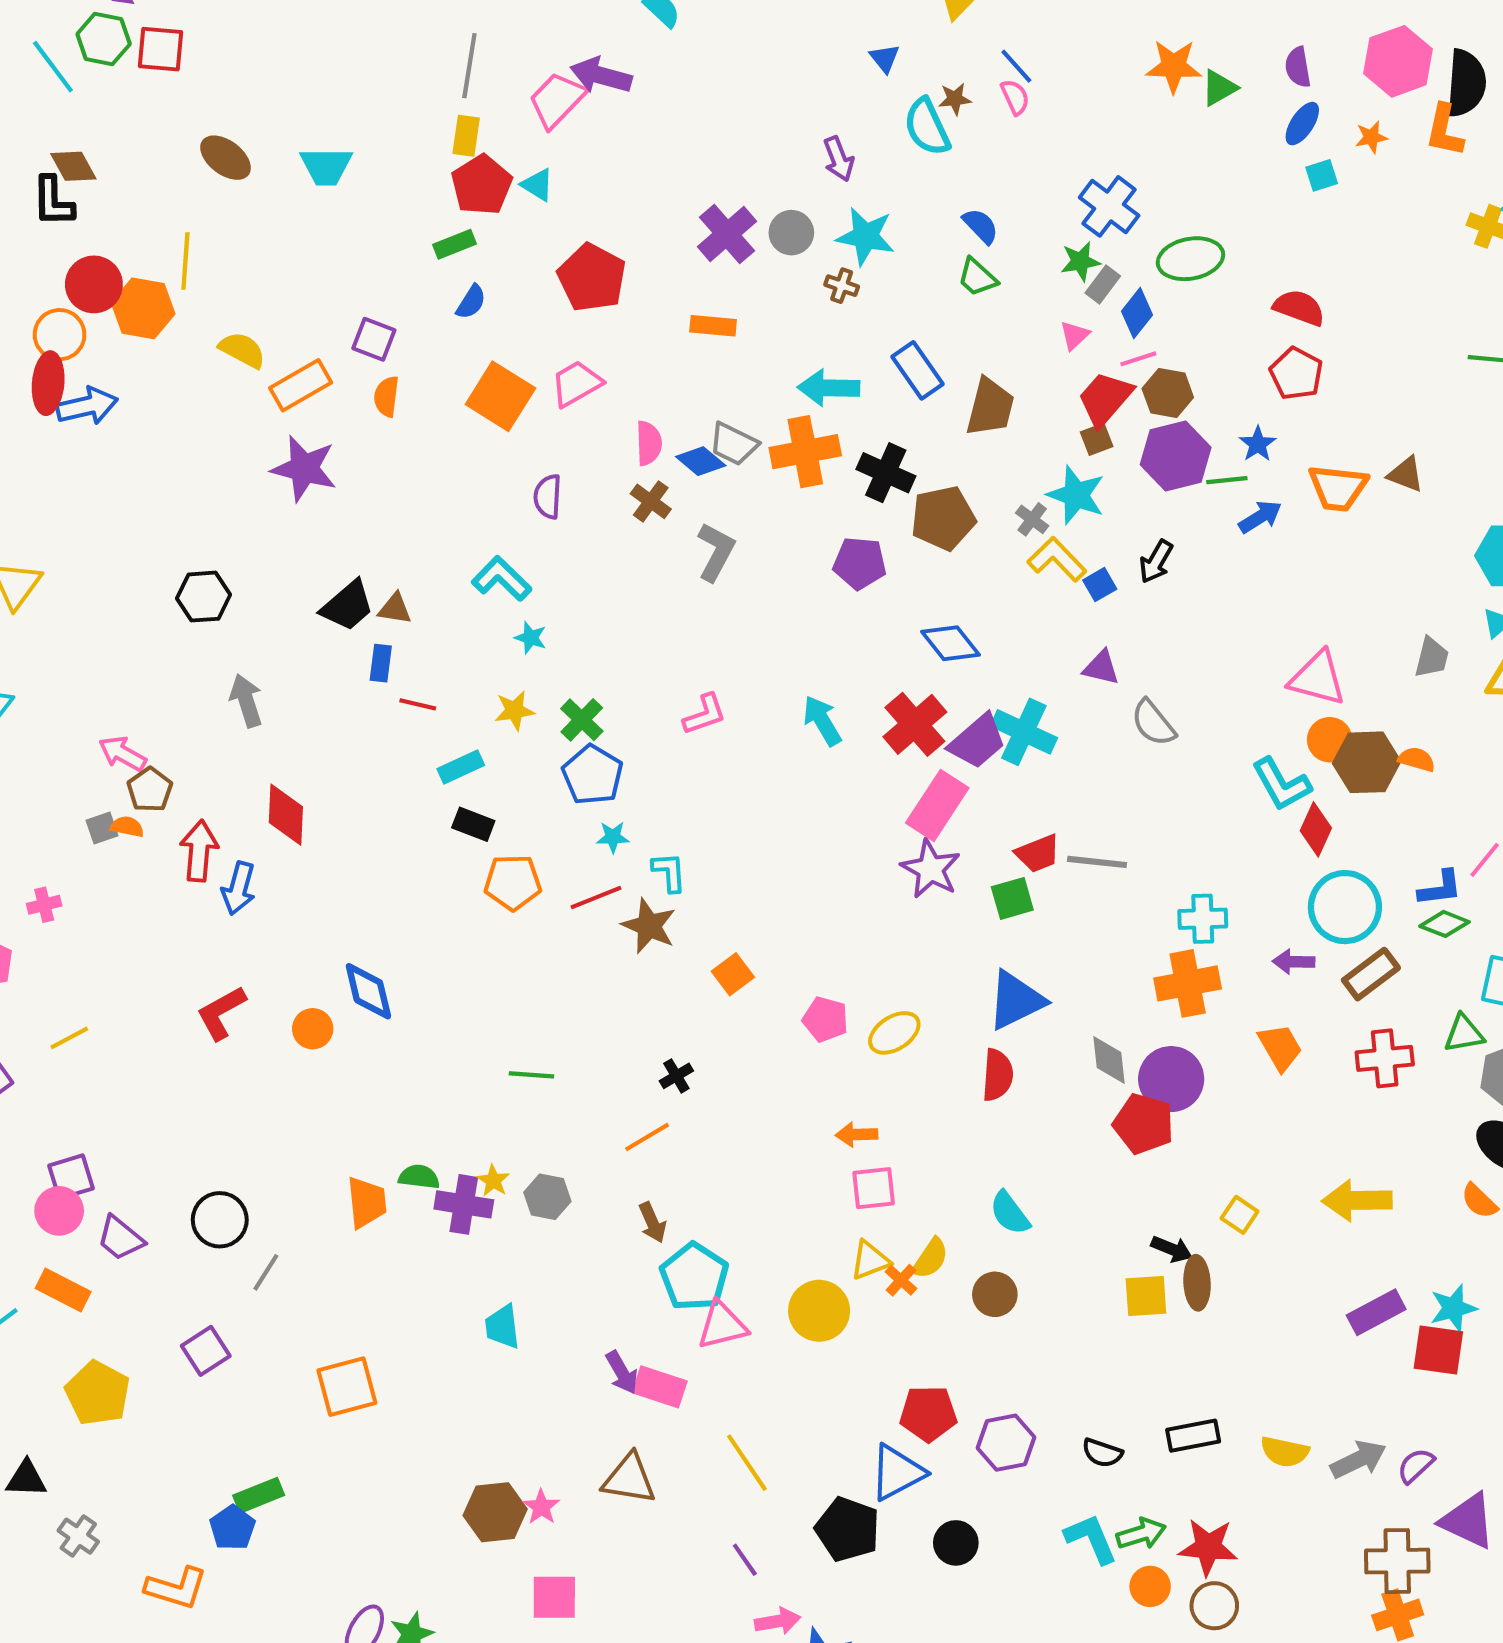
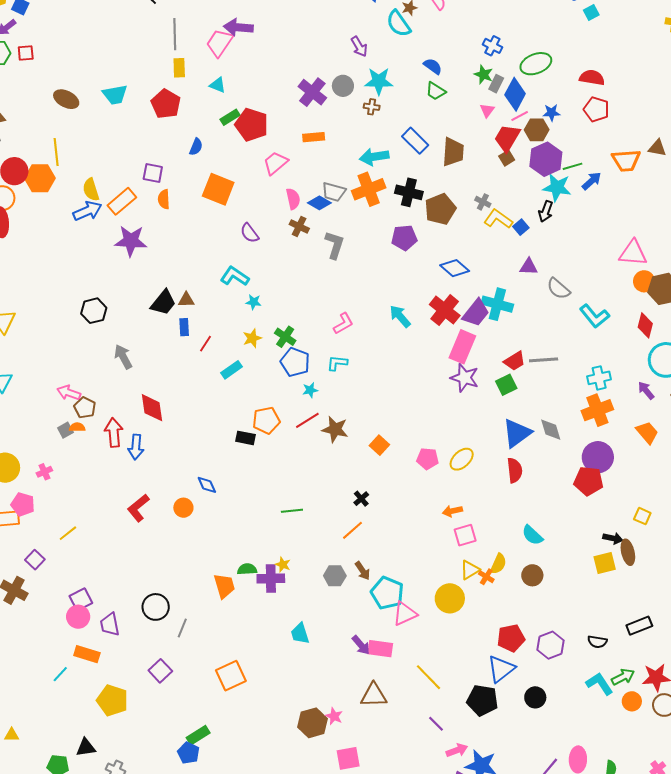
red square: (160, 49) -> (26, 53), size x0.7
red pentagon: (482, 185) -> (166, 104), moved
blue cross: (1109, 206) -> (492, 46), size x0.7
green rectangle: (455, 244) -> (230, 117), moved
green star: (1080, 261) -> (484, 75), turned -30
blue diamond: (1137, 313) -> (515, 94), size x1.4
yellow semicircle: (242, 350) -> (91, 190), turned -125
pink trapezoid: (576, 384) -> (275, 163), moved
blue arrow: (87, 406) -> (87, 211), moved
blue star: (1258, 444) -> (551, 113), moved, turned -30
cyan star: (1076, 495) -> (557, 187), moved
purple semicircle: (548, 497) -> (249, 233), turned -30
red line: (418, 704) -> (205, 344), turned -60
cyan L-shape: (1281, 784) -> (594, 316), moved
black rectangle: (473, 824) -> (245, 438), moved
cyan L-shape: (669, 872) -> (337, 363), moved, turned -70
purple arrow: (1294, 962) -> (646, 390), turned 60
blue diamond: (368, 991) -> (207, 485), size x0.7
gray diamond: (1109, 1060) -> (551, 430), moved
gray hexagon: (547, 1197) -> (335, 576), moved
purple trapezoid: (120, 1238) -> (110, 624), turned 50

